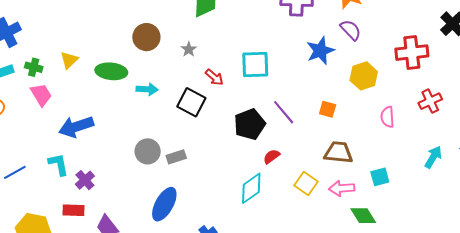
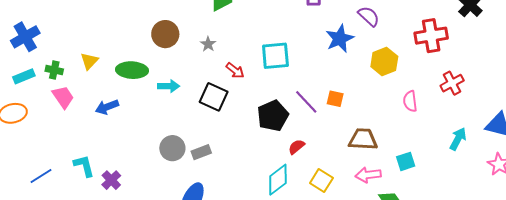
orange square: (328, 109) -> (335, 99), moved
blue arrow: (76, 127) -> (107, 107), moved, size x0.7
yellow square: (306, 183) -> (321, 181), moved

